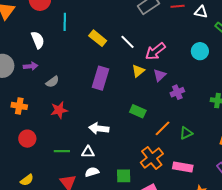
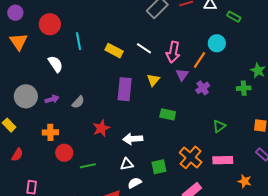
pink arrow: (155, 51) -> (173, 52), turned -30
purple arrow: (31, 66) -> (52, 99), moved
yellow triangle: (138, 71) -> (153, 80), moved
red star: (59, 110) -> (101, 128), moved
orange line: (163, 128) -> (199, 60), moved
red circle: (27, 139) -> (64, 153), moved
green line: (62, 151) -> (88, 166), moved
green square: (124, 176) -> (159, 167), moved

